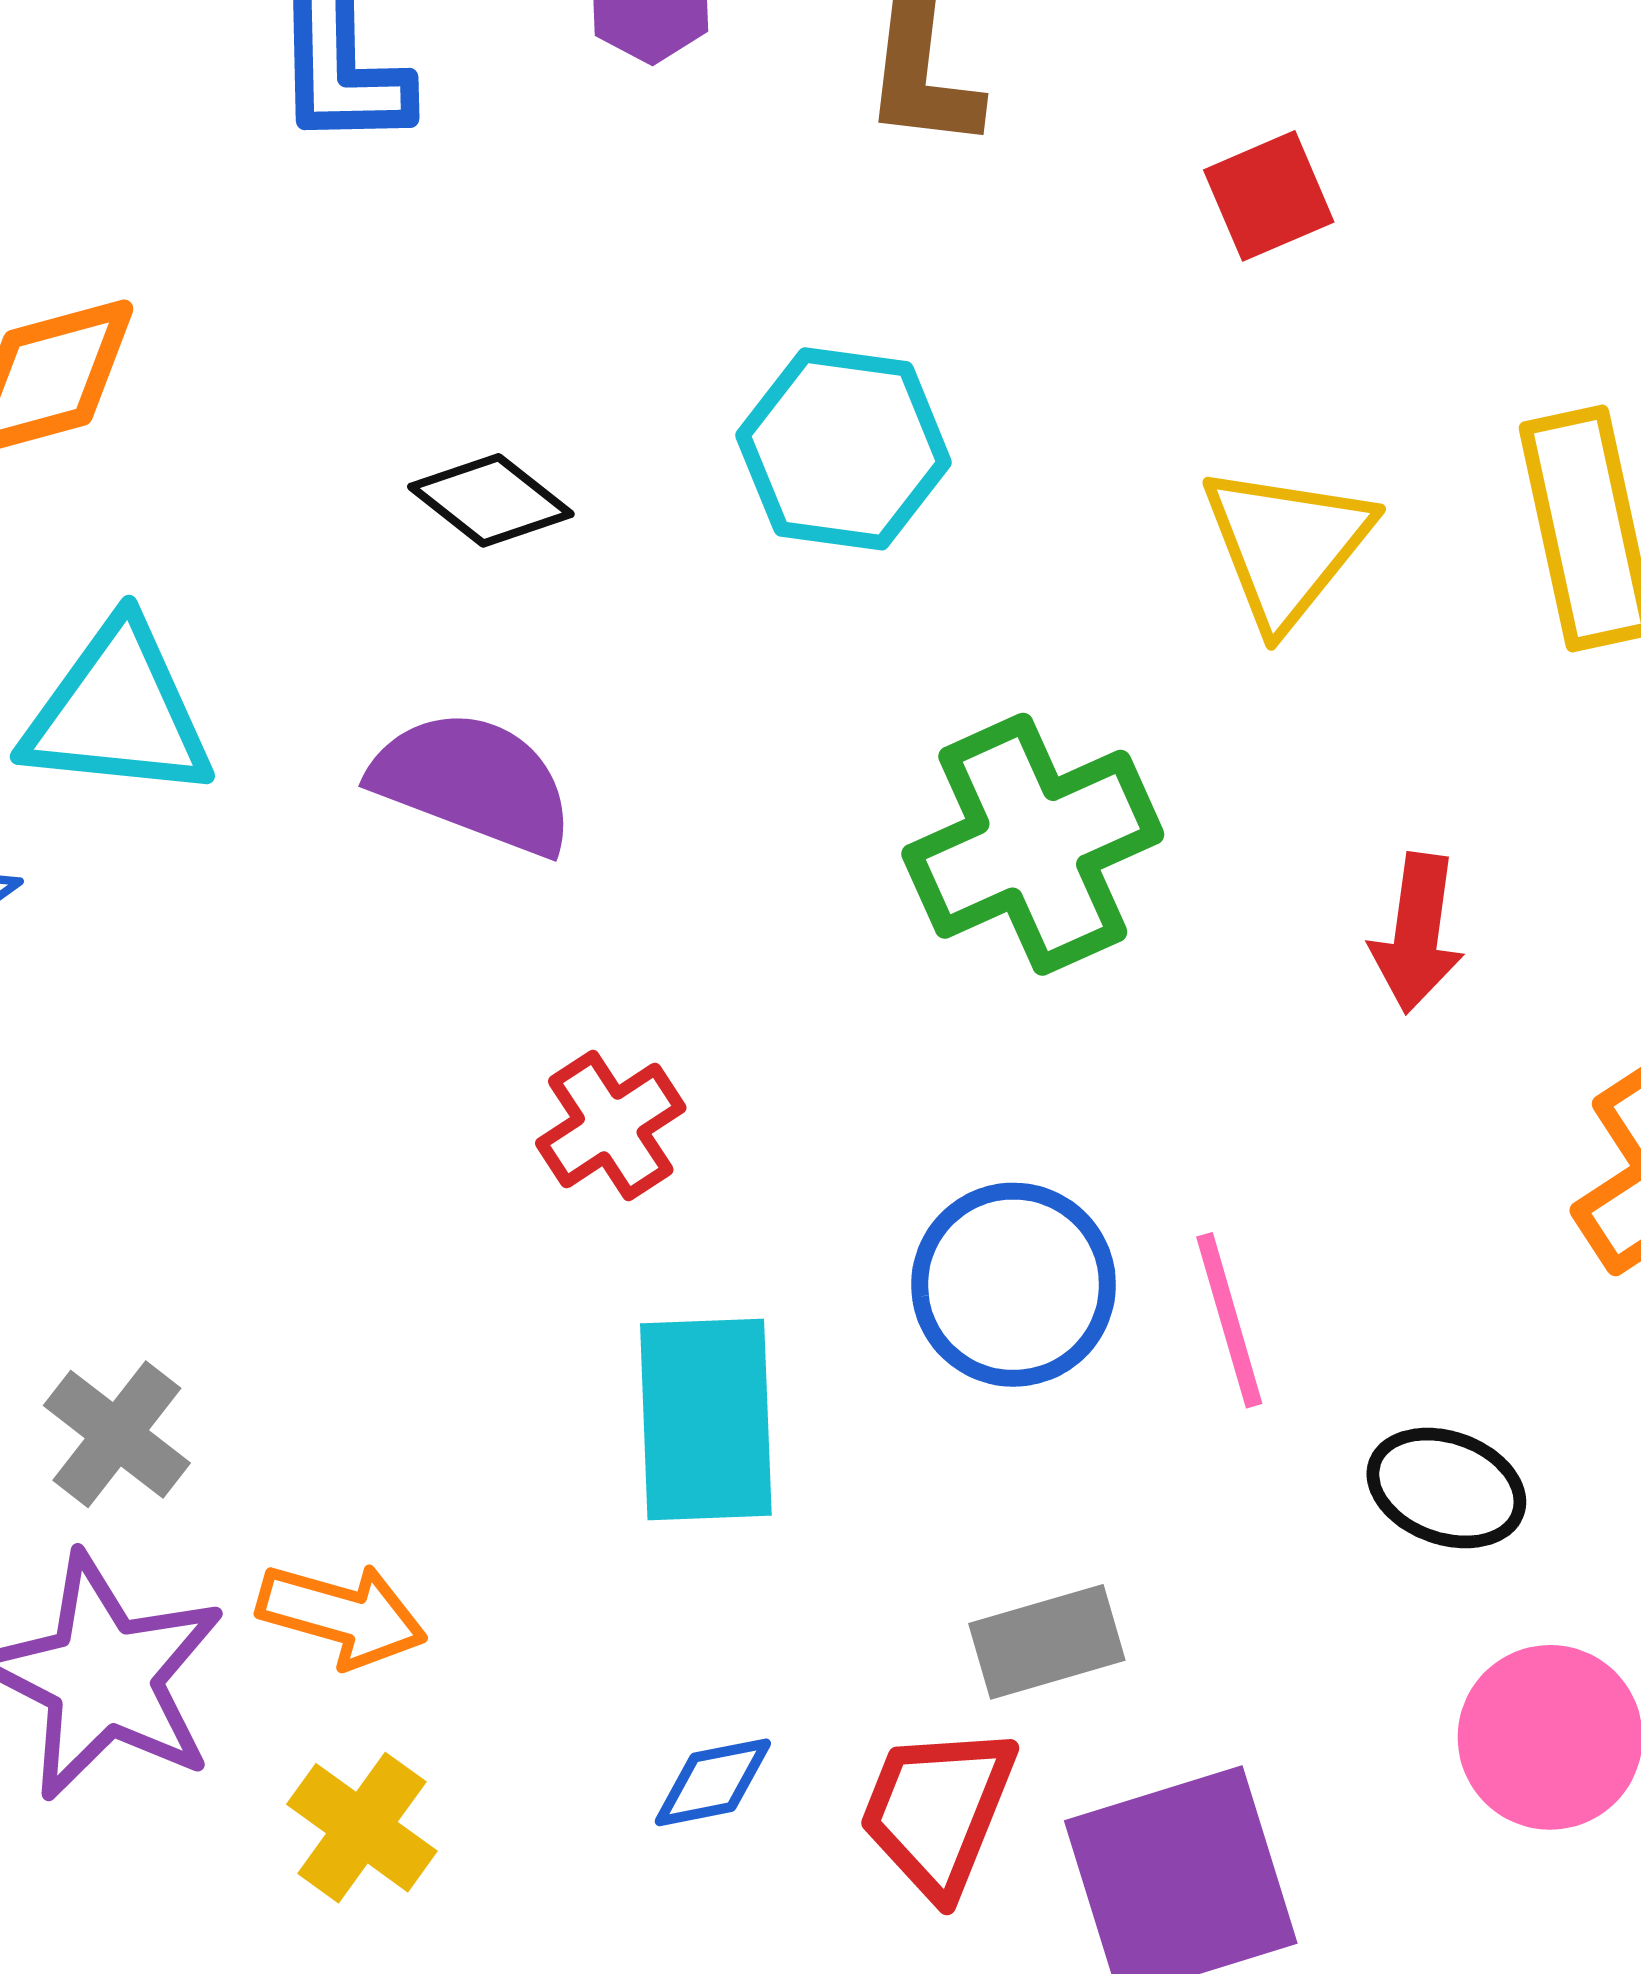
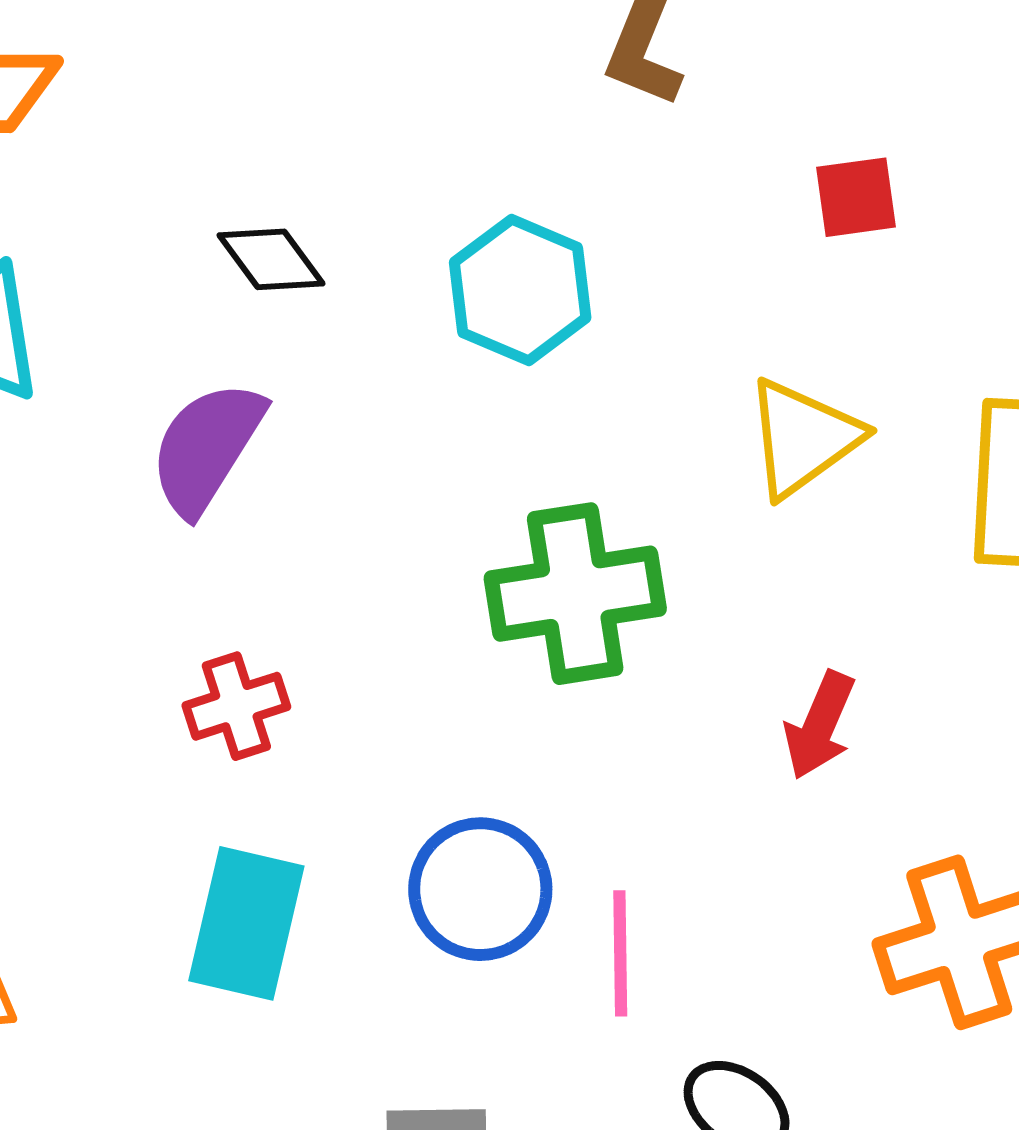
purple semicircle: (473, 782) -> (207, 448), turned -94

